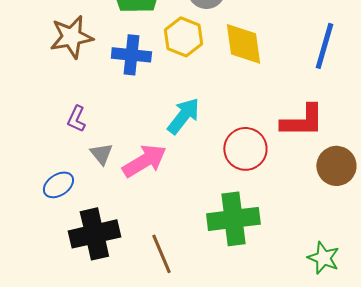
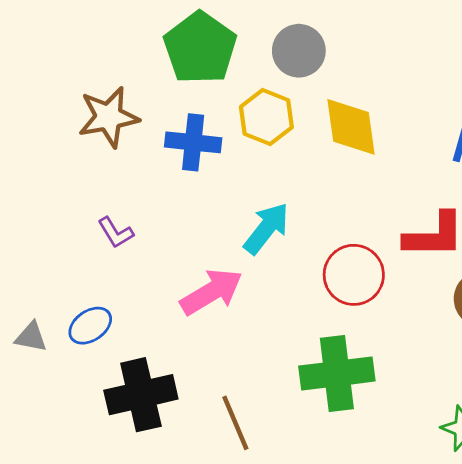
purple L-shape: (76, 119) -> (116, 233), turned -56
gray triangle: (101, 154) -> (31, 337), moved, turned -40

